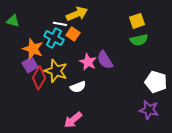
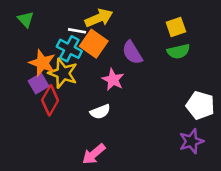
green triangle: (13, 21) -> (26, 19), moved, turned 32
orange square: (73, 34) -> (94, 44), size x1.5
purple semicircle: (105, 60) -> (132, 53), moved
yellow star: (56, 71) -> (63, 73), moved
purple star: (149, 110) -> (191, 141), turned -30

